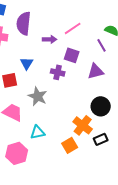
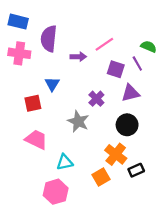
purple square: (72, 55) -> (116, 69), moved
purple cross: (58, 72) -> (96, 99), moved, turned 32
gray star: (38, 96) -> (78, 121), moved
black circle: (101, 106) -> (127, 125), moved
pink hexagon: (17, 153) -> (56, 192), moved

